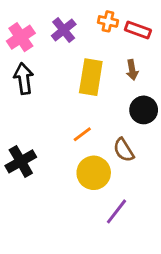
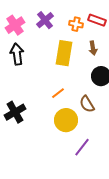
orange cross: (108, 21) -> (76, 24), moved

